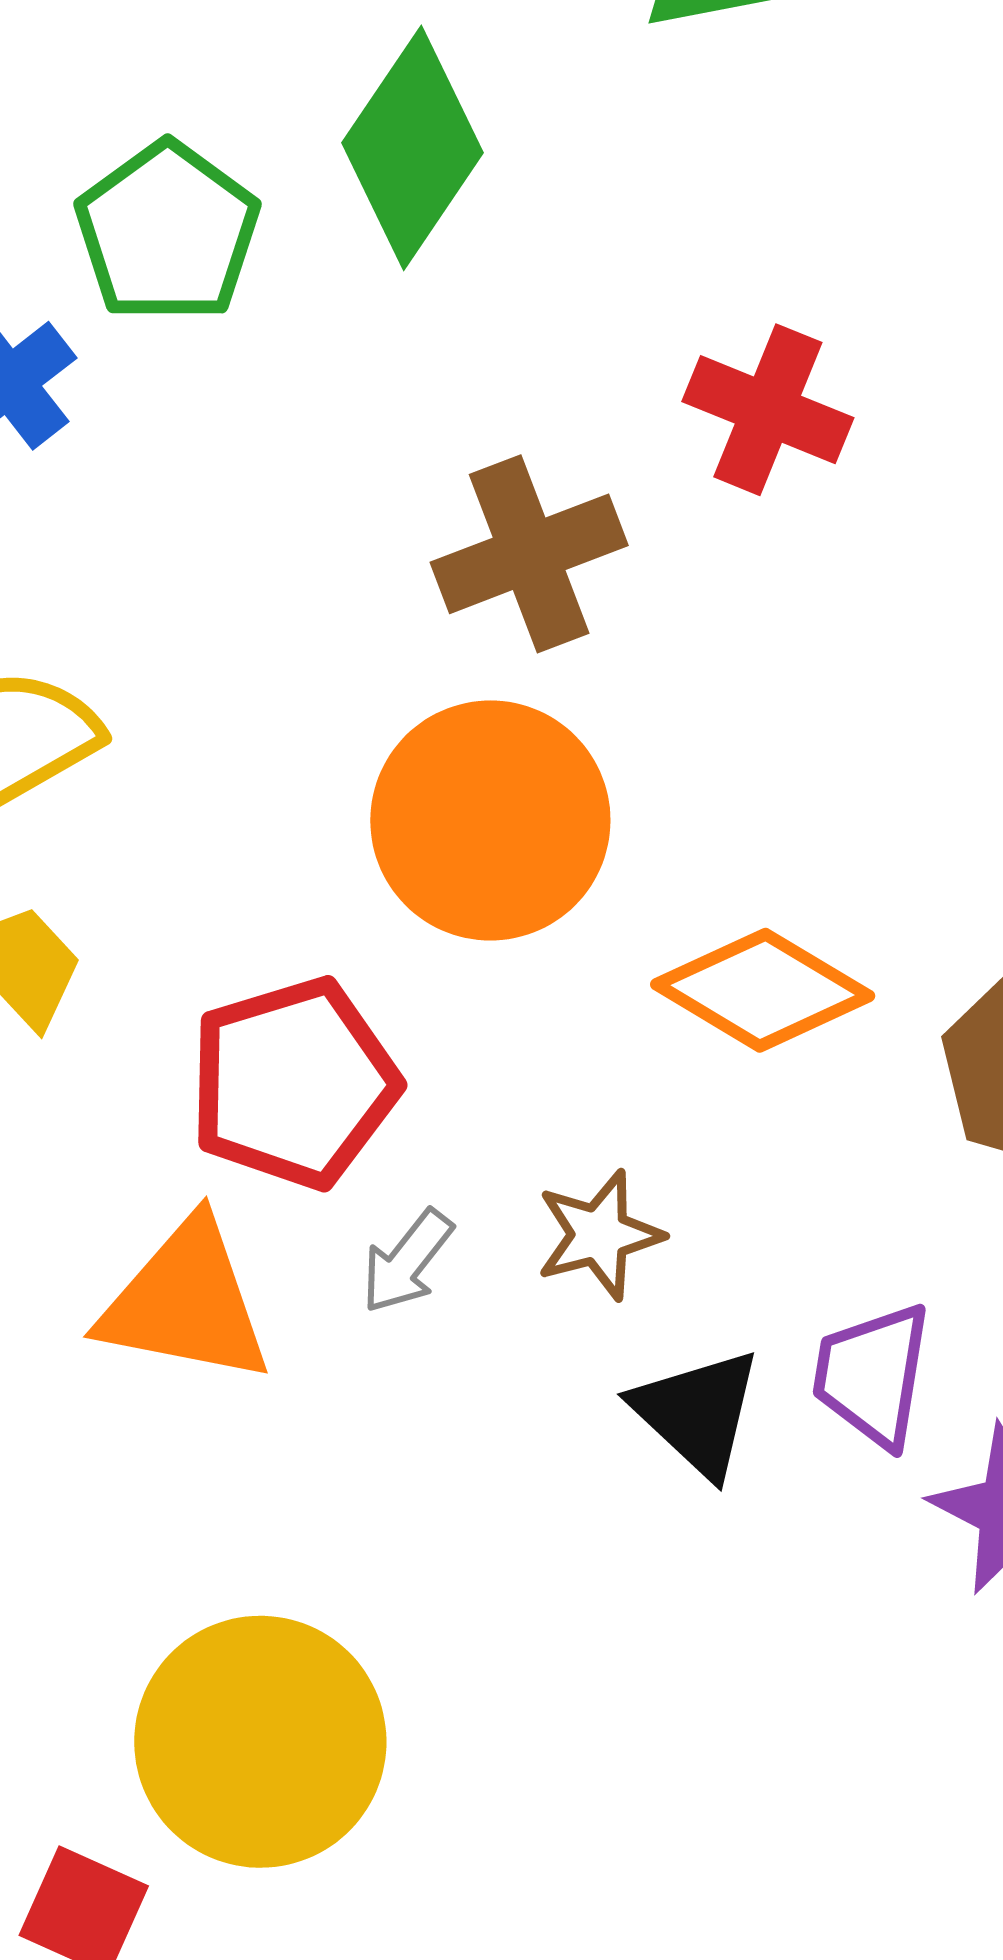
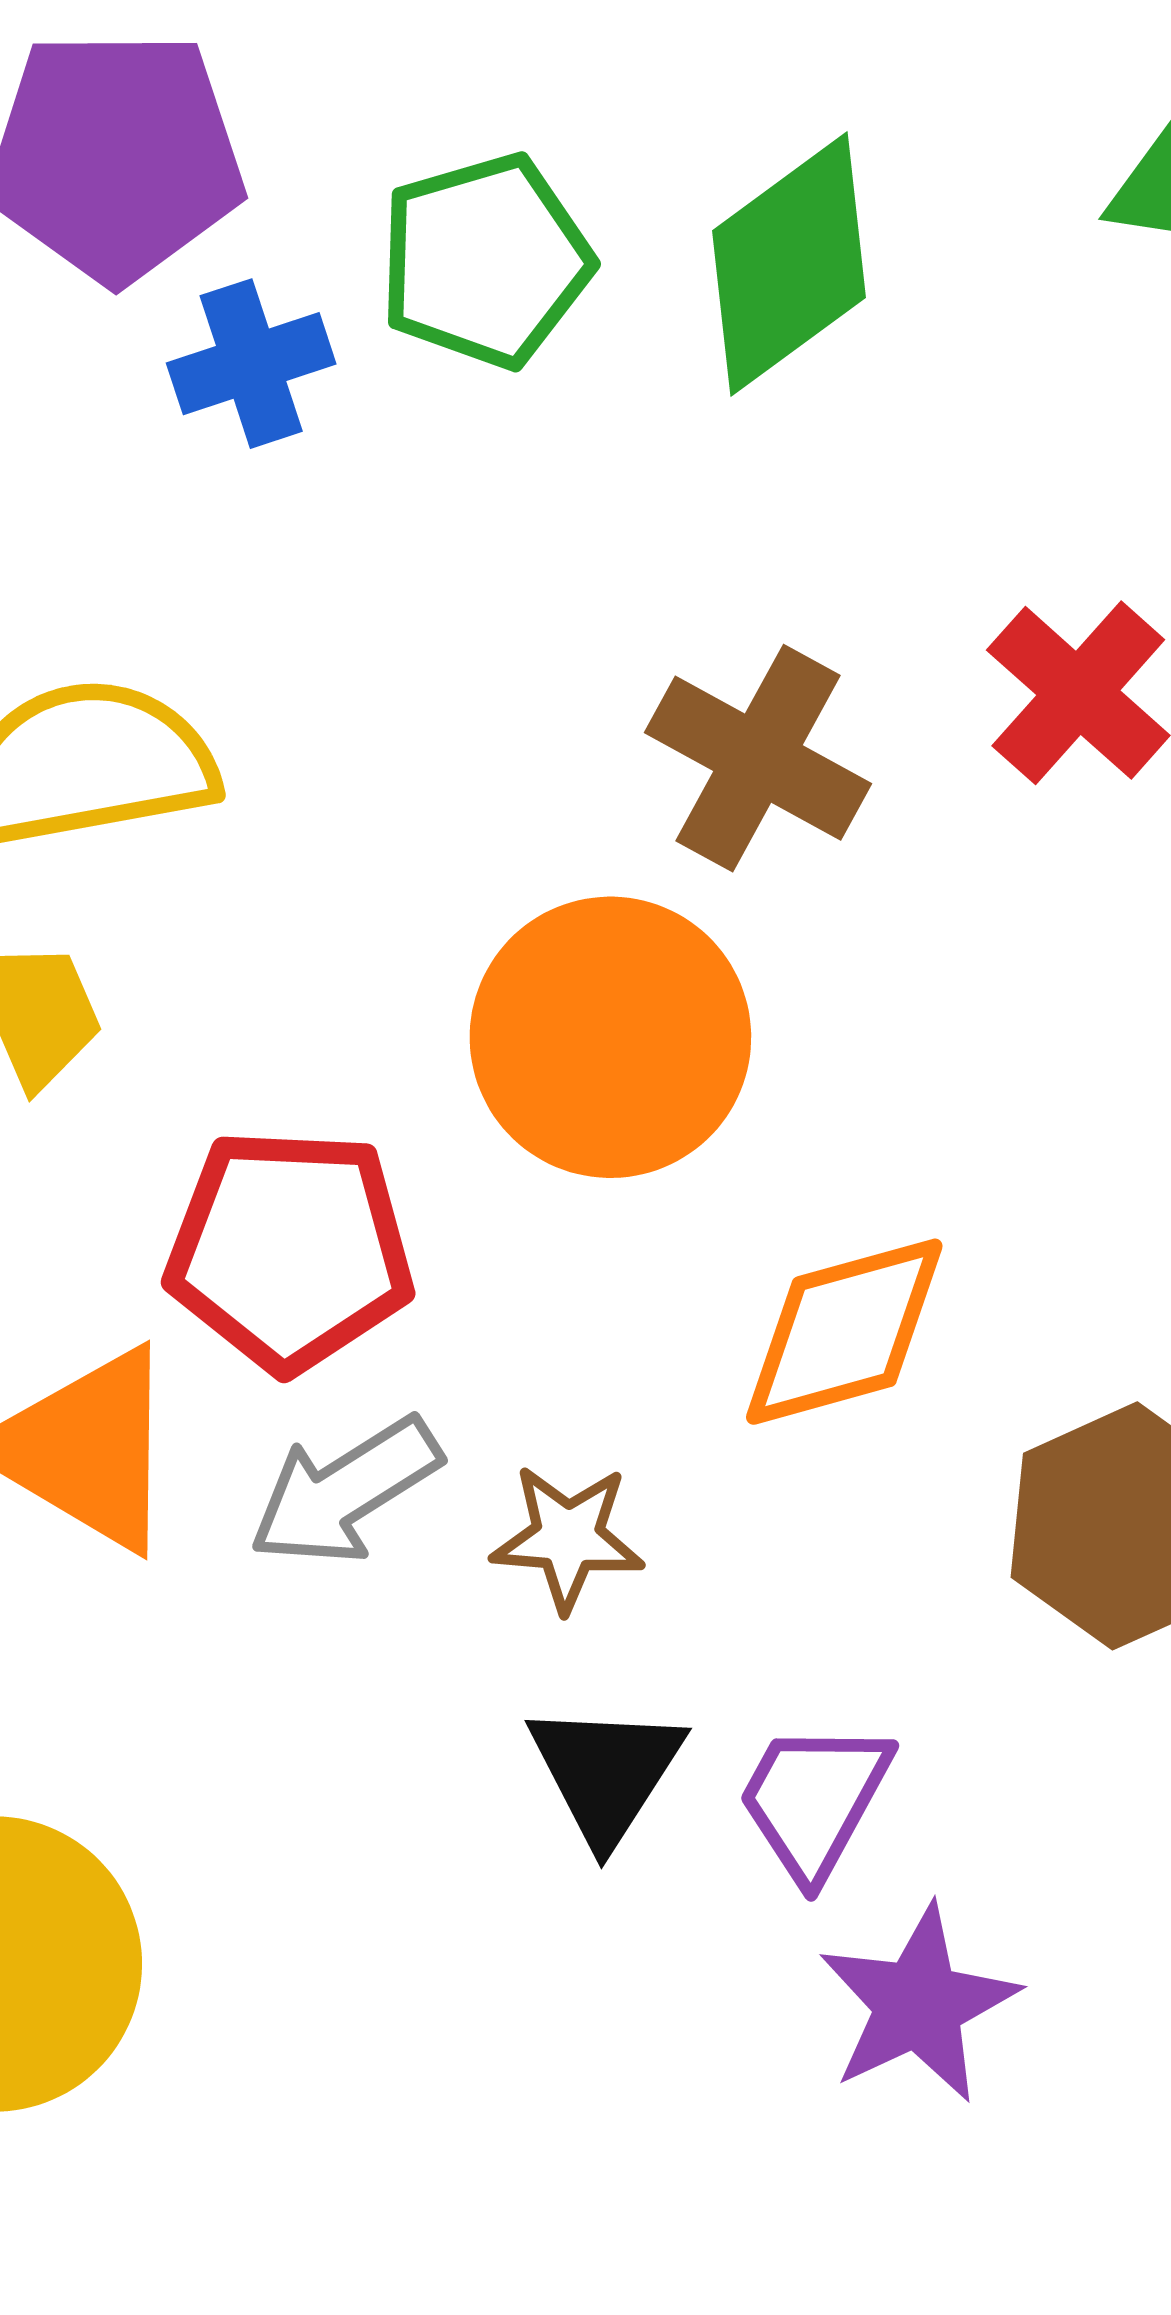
brown cross: (529, 554) -> (758, 758), turned 30
orange diamond: (763, 990) -> (844, 1332), turned -66
gray arrow: (407, 1261) -> (345, 1491), size x1.5

